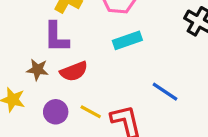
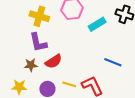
cyan rectangle: (127, 40) -> (97, 24), moved

